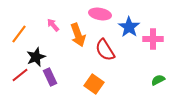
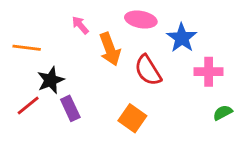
pink arrow: (53, 25) -> (80, 25), moved
orange line: (19, 34) -> (27, 48), turned 60
pink cross: (153, 39) -> (209, 72), moved

